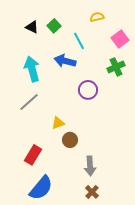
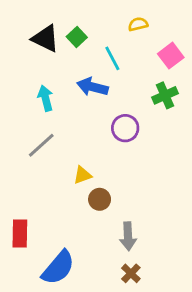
black triangle: (32, 27) -> (45, 38), size x1.5
cyan arrow: (32, 69) -> (45, 98), size x0.7
red rectangle: (33, 155) -> (20, 233), moved, turned -30

